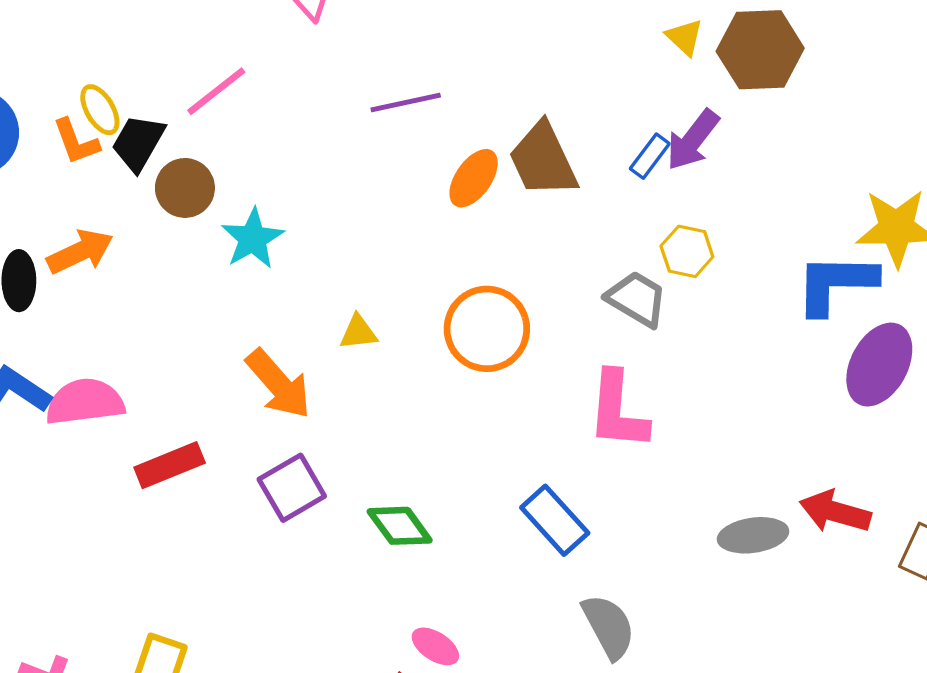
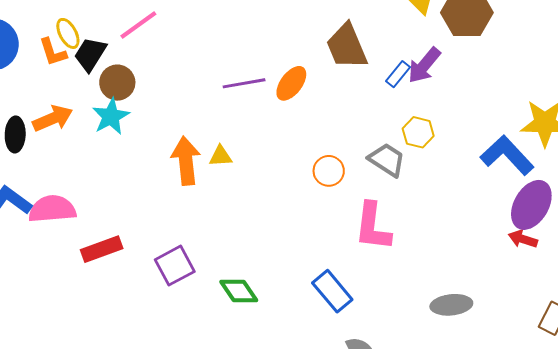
purple line: (406, 102) -> (244, 83), moved
brown trapezoid: (543, 160) -> (347, 46), moved
cyan star: (253, 239) -> (111, 116), moved
blue L-shape: (836, 284) -> (507, 155), turned 44
orange circle: (487, 329) -> (329, 171), moved, size x0.6
yellow triangle: (358, 332) -> (221, 156), moved
orange arrow: (279, 384) -> (186, 161), moved, turned -147
red arrow: (835, 512) -> (523, 239), moved, size x0.7

